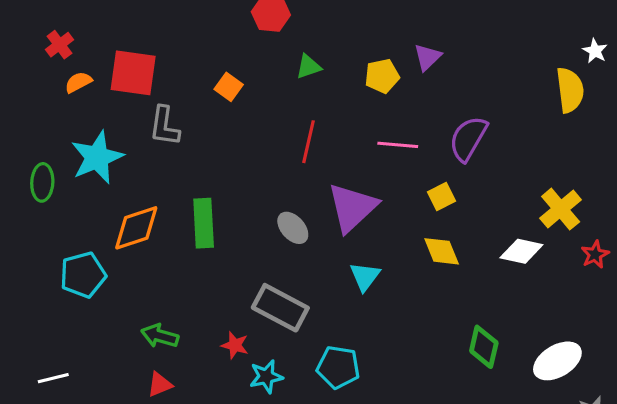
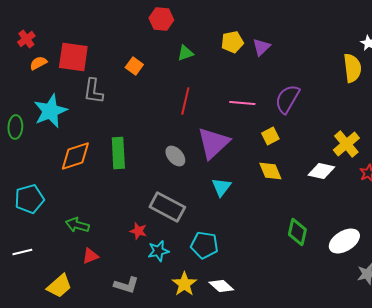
yellow pentagon: (382, 76) -> (232, 42), moved
cyan pentagon: (83, 275) -> (29, 199), moved
green arrow: (160, 336) -> (77, 225), moved

